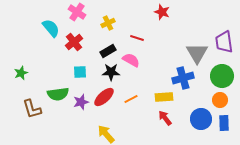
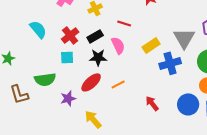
cyan semicircle: (51, 28) -> (38, 29), moved
red cross: (74, 42) -> (70, 35), moved
pink semicircle: (131, 60) -> (118, 45), turned 36
yellow rectangle: (164, 97) -> (151, 45), moved, turned -30
purple star: (81, 102) -> (68, 98), moved

